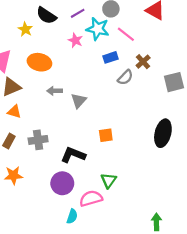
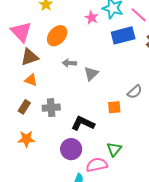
blue rectangle: (111, 57) -> (123, 35), size x1.6
orange ellipse: (39, 62) -> (57, 36), turned -65
gray semicircle: (125, 77) -> (135, 92), moved

